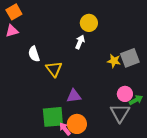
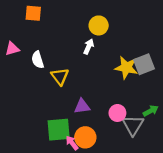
orange square: (14, 12) -> (33, 13), moved, turned 35
pink triangle: (12, 31) -> (12, 49), moved
yellow star: (114, 61) -> (126, 68), size x1.5
pink circle: (125, 94) -> (117, 113), moved

